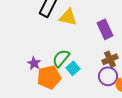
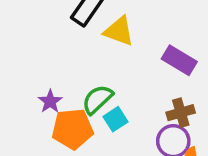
purple rectangle: (105, 29) -> (179, 60), turned -42

